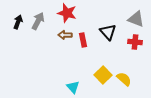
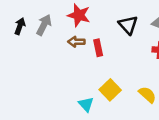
black triangle: (108, 32) -> (128, 25), moved
yellow square: (103, 75) -> (110, 90), moved

